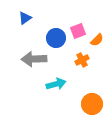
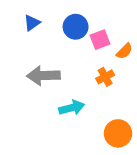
blue circle: (56, 38) -> (76, 27), moved

